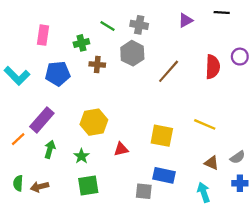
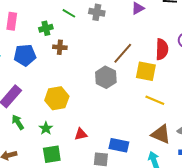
gray hexagon: (132, 53) -> (106, 77), moved
yellow square: (162, 136) -> (146, 71), moved
green arrow: (50, 149) -> (18, 122), turned -49
red triangle: (121, 149) -> (81, 134), moved
brown triangle: (212, 163) -> (161, 134), size x1.5

